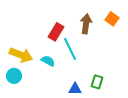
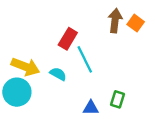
brown arrow: (86, 24) -> (115, 21), moved
cyan circle: (14, 76) -> (17, 92), size x1.5

